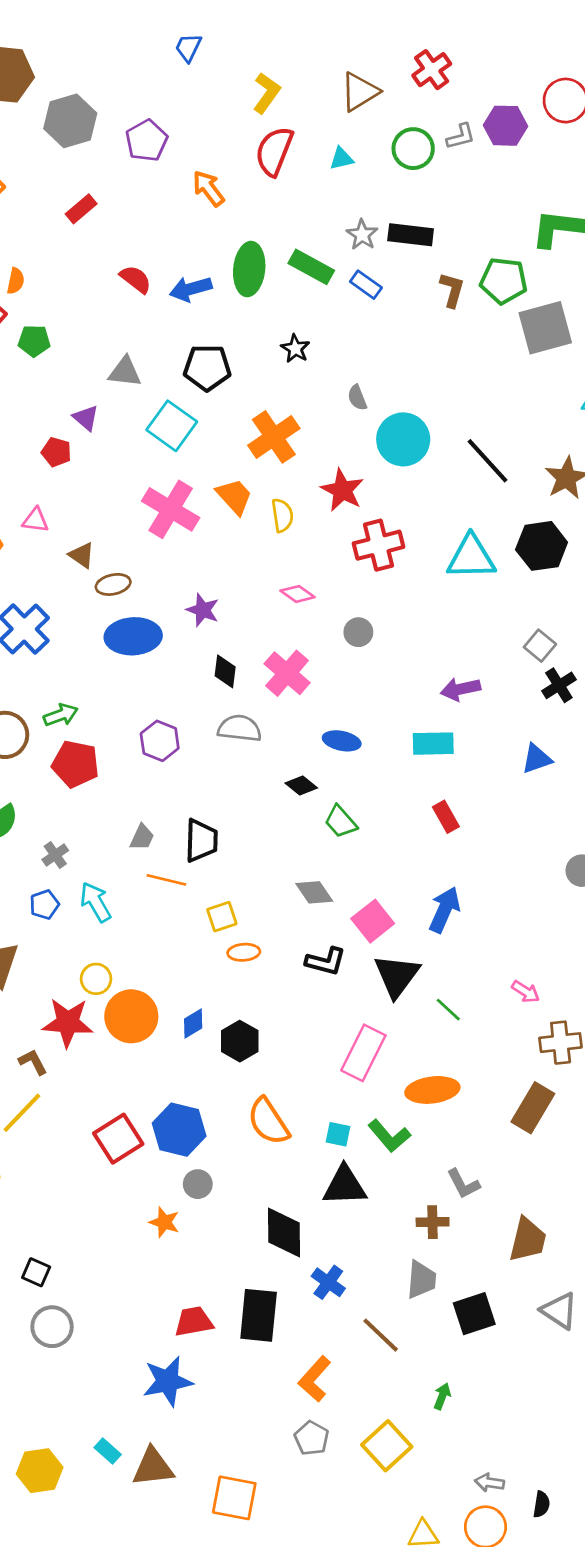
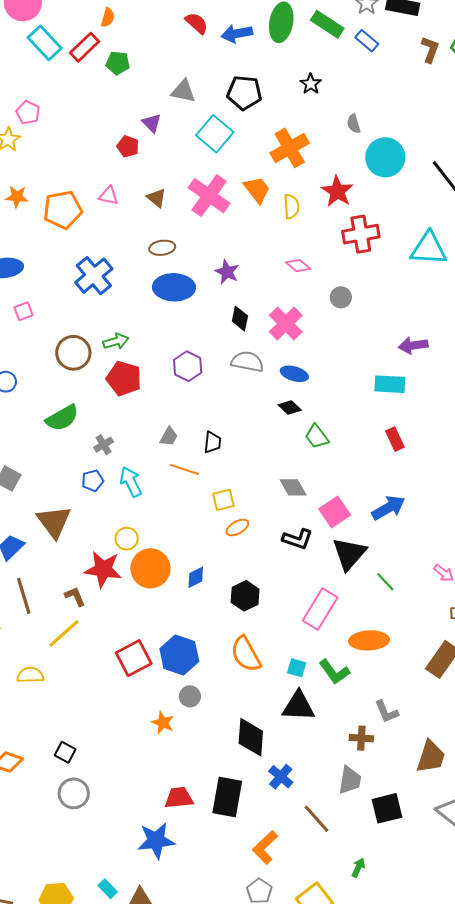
brown triangle: (82, 555) -> (157, 198), moved
blue ellipse: (342, 741) -> (294, 374), moved
black trapezoid: (201, 840) -> (212, 442), size x0.7
blue arrow: (444, 910) -> (388, 508), turned 32
orange ellipse: (244, 952) -> (237, 528), turned -30
black hexagon: (240, 1041) -> (245, 596), moved

